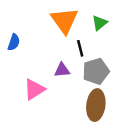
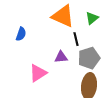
orange triangle: (64, 21) -> (63, 16), turned -30

